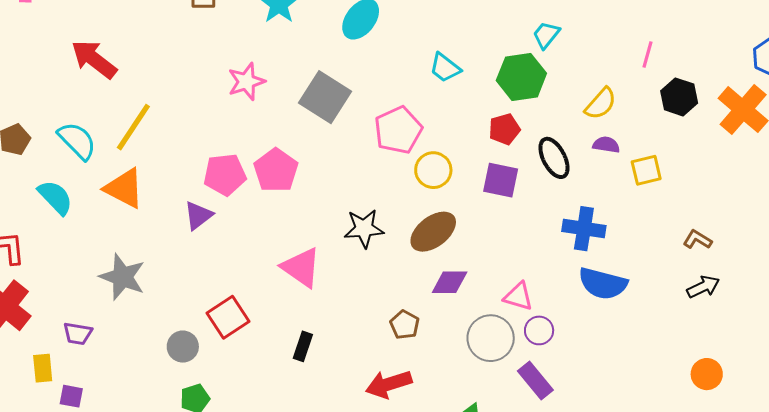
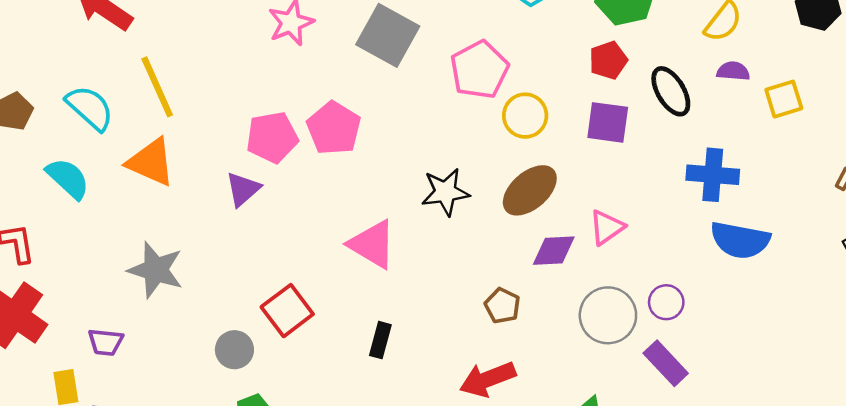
yellow line: (133, 127) -> (157, 87), turned -54
pink triangle: (518, 296) -> (607, 227), moved, turned -48

